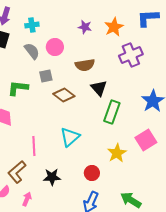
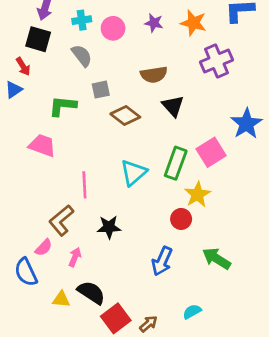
orange star: (114, 27) -> (193, 23), turned -30
pink circle: (55, 47) -> (113, 28), moved
green rectangle: (112, 112) -> (176, 163), moved
pink square: (146, 140) -> (211, 152), moved
red circle: (92, 173) -> (181, 219), moved

